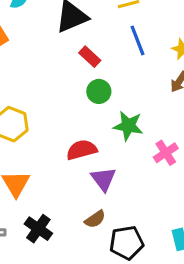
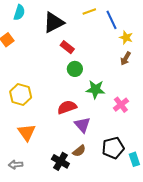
blue line: (137, 40) -> (112, 20), moved
black cross: (38, 229) -> (60, 161), moved
black pentagon: (127, 243) -> (113, 148), moved

